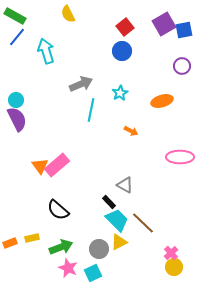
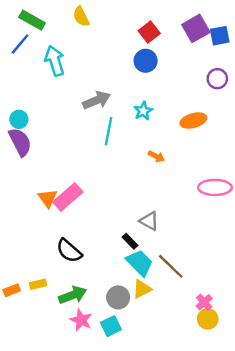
green rectangle: (15, 16) -> (32, 20), moved

